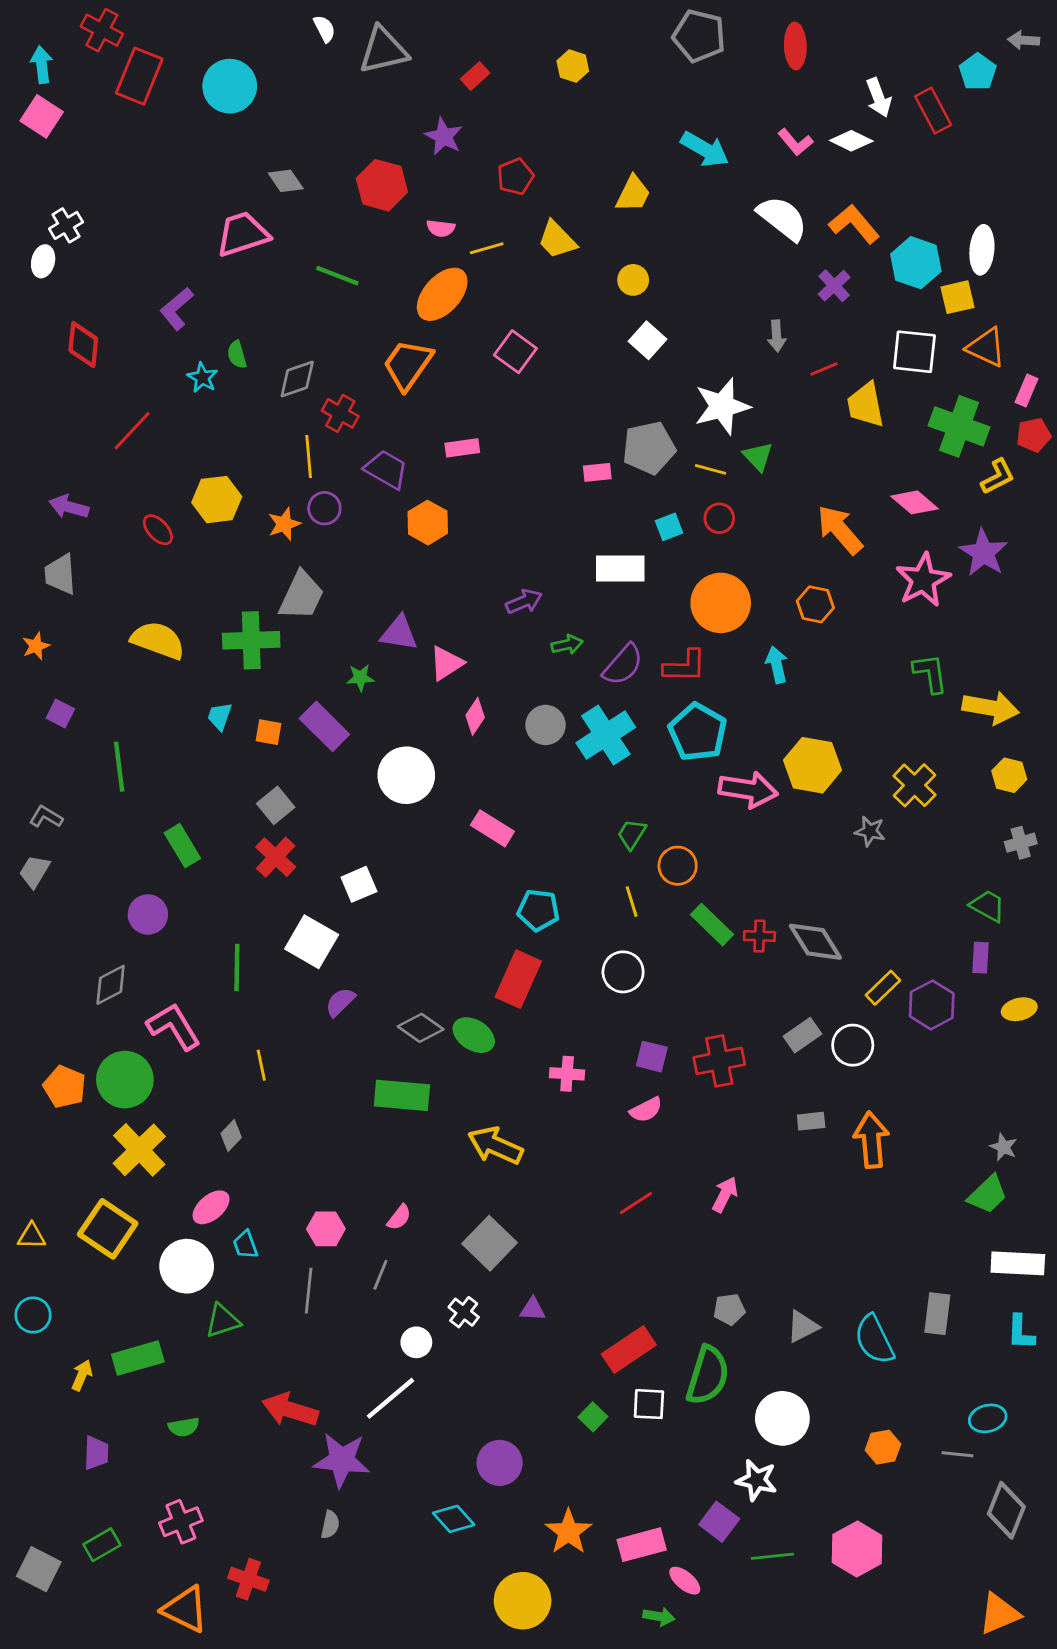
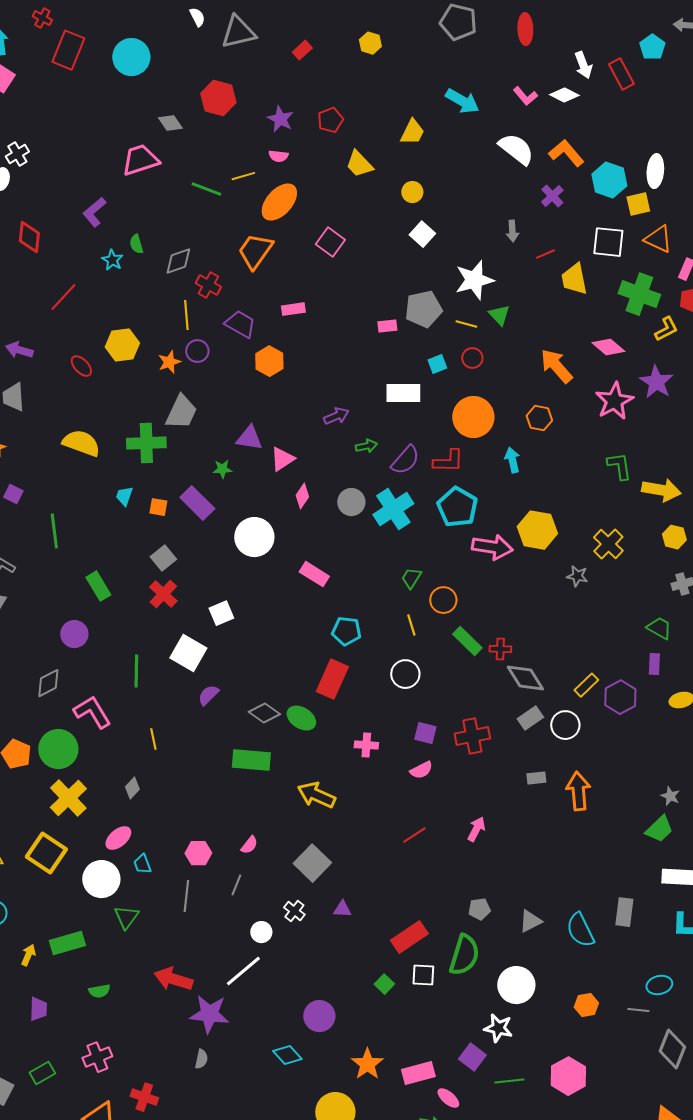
red cross: (102, 30) -> (42, 18), size x0.7
purple star: (444, 136) -> (280, 119), moved
red hexagon: (382, 185) -> (218, 98), moved
yellow line: (487, 248) -> (243, 176), moved
gray diamond: (815, 942) -> (525, 678), moved
green triangle: (223, 1321) -> (126, 917), turned -36

